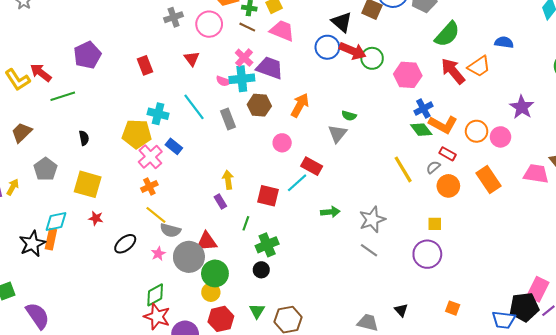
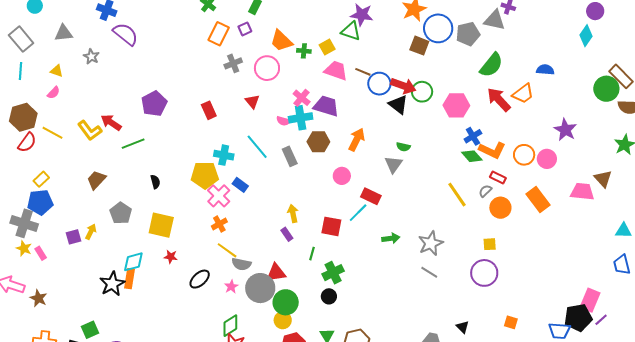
black triangle: (342, 22) -> (398, 105), moved
brown line: (247, 27) -> (363, 72), moved

